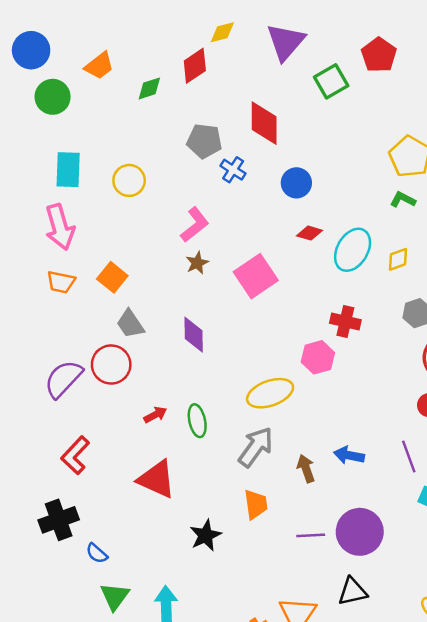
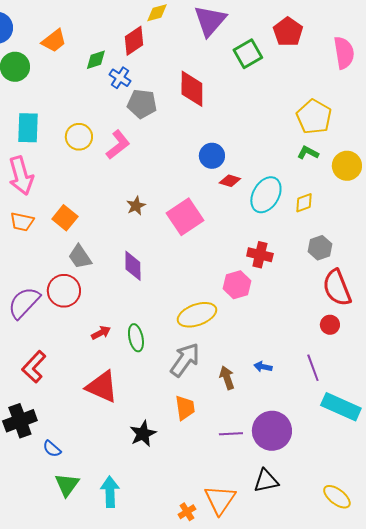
blue cross: (233, 170) -> (120, 78), moved
blue circle: (296, 183) -> (212, 156), moved
pink L-shape: (195, 225) -> (118, 145), moved
blue arrow: (349, 455) -> (263, 367), size x0.7

